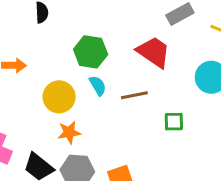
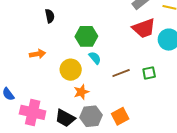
red trapezoid: (154, 52) -> (144, 28), moved, turned 135
brown line: (134, 95) -> (121, 73), moved

